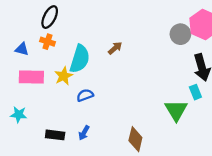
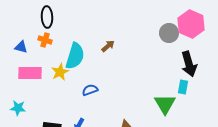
black ellipse: (50, 17) -> (47, 17), turned -30
cyan rectangle: (195, 92) -> (183, 87), turned 32
blue semicircle: (85, 95) -> (90, 90), moved

